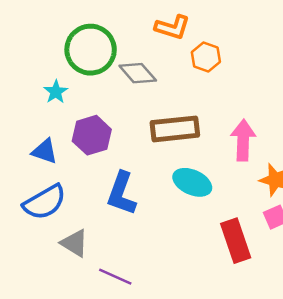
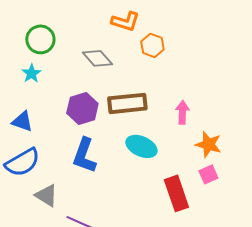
green circle: (91, 50) -> (40, 39), moved, size x0.7
purple hexagon: (92, 135) -> (82, 108), moved
pink arrow: (243, 140) -> (182, 112), size x0.7

